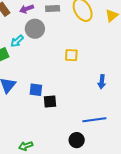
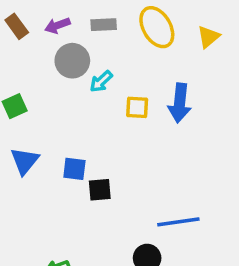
cyan arrow: (17, 41) -> (101, 81), moved
blue arrow: (102, 82) -> (180, 103), moved, size x1.5

